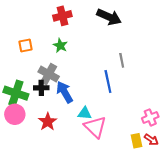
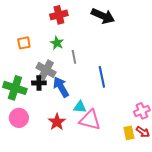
gray line: (122, 60) -> (74, 57), moved
pink circle: (15, 114) -> (19, 118), moved
red star: (48, 122) -> (57, 122), moved
pink triangle: (95, 127) -> (90, 120), turned -30

